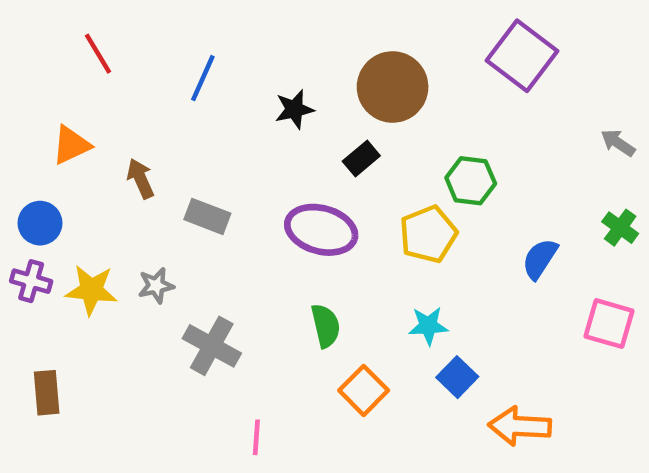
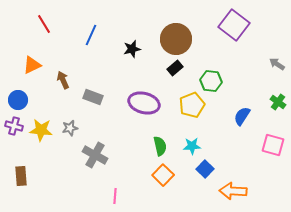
black rectangle: (361, 158) -> (175, 68), moved
green semicircle: (326, 326) -> (160, 146), moved

